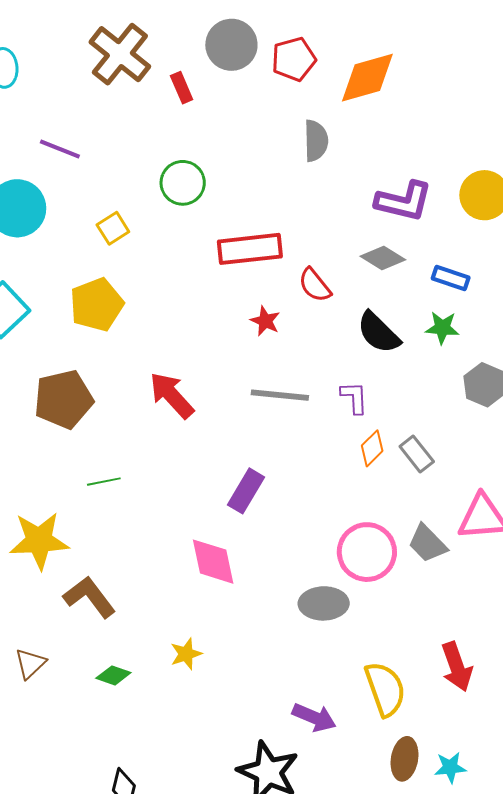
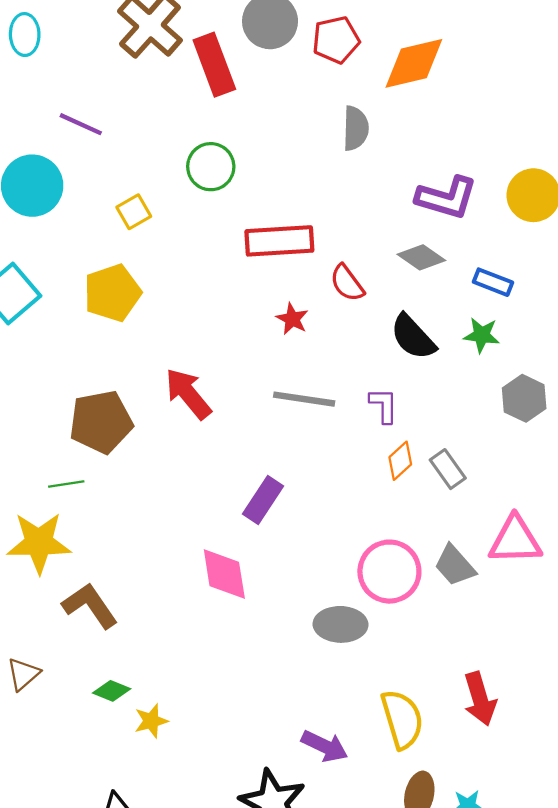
red rectangle: (182, 88) -> (214, 65), size x1.8
brown pentagon: (64, 399) -> (101, 422), moved
green line: (104, 482) -> (66, 484), moved
yellow star: (186, 654) -> (151, 721), moved

